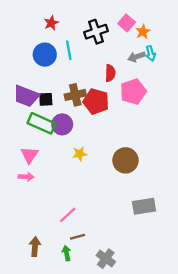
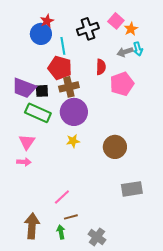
blue circle: (45, 55) -> (41, 34), moved
red pentagon: (96, 101) -> (60, 68), moved
purple circle: (62, 124) -> (74, 112), moved, size x1.4
brown arrow: (35, 247) -> (32, 226), size x1.4

